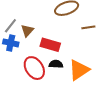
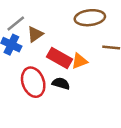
orange triangle: (79, 70) -> (79, 61), moved, size x0.6

